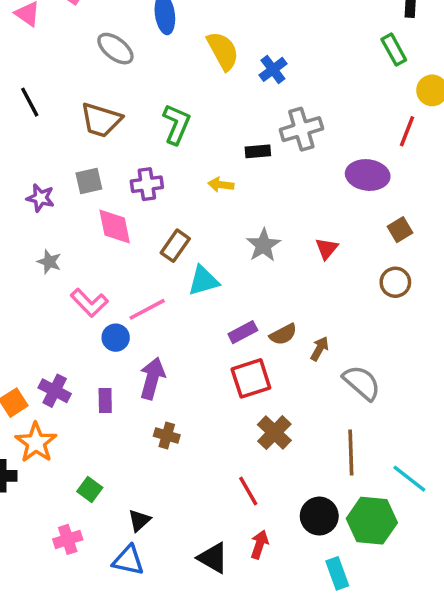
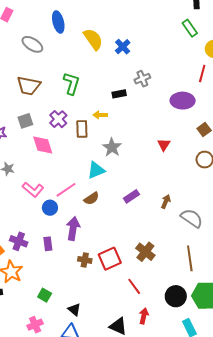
gray cross: (301, 129) -> (142, 79), size x0.7
purple cross: (147, 184) -> (58, 119), turned -30
gray star: (263, 245) -> (112, 147), moved
brown rectangle: (175, 246) -> (82, 129), moved, turned -30
purple rectangle: (243, 332) -> (131, 196), moved
brown semicircle: (283, 334) -> (92, 198), moved
red square: (251, 378) -> (110, 259), moved
black triangle: (139, 520) -> (74, 310), turned -32

